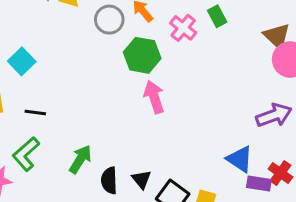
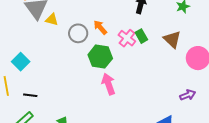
green rectangle: (217, 16) -> (141, 36), moved
brown triangle: (277, 36) -> (172, 39), moved
purple arrow: (274, 115) -> (188, 95), size x0.7

